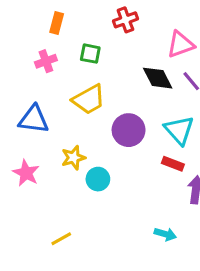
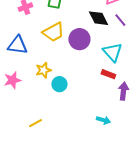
purple circle: (129, 130) -> (79, 39), moved
pink star: (26, 173) -> (12, 80), turned 30

